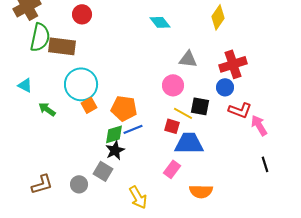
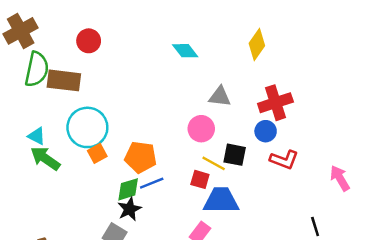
cyan triangle: (25, 85) -> (37, 136), moved
green arrow: (47, 109) -> (45, 158), size x1.4
pink arrow: (259, 125) -> (340, 178), moved

